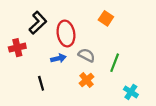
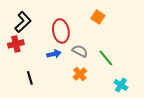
black L-shape: (38, 23) -> (23, 22), moved
green line: (115, 63) -> (106, 58), turned -60
black line: (41, 83) -> (30, 78), moved

